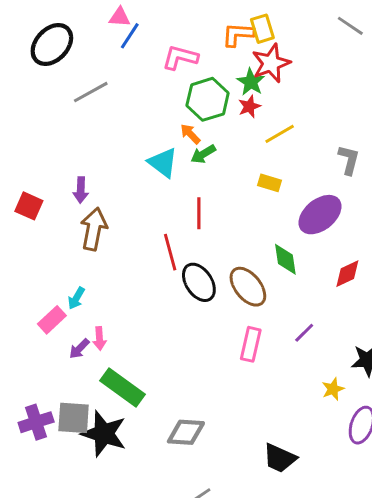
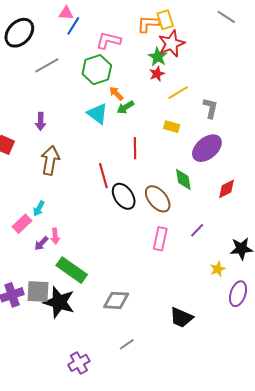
green hexagon: (208, 99) -> (97, 70), moved
gray L-shape: (349, 160) -> (210, 108), moved
purple arrow: (81, 190) -> (41, 121), moved
red line: (199, 213) -> (135, 148), moved

